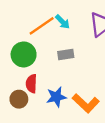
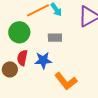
blue star: (56, 97) -> (43, 60), moved

